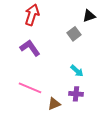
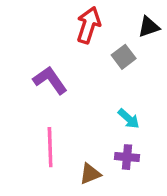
red arrow: (32, 15) -> (89, 25), moved
pink line: (30, 88) -> (50, 147), turned 65

